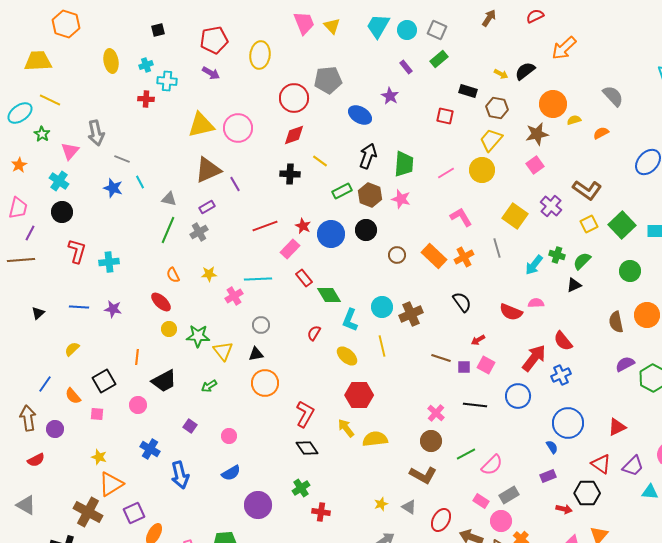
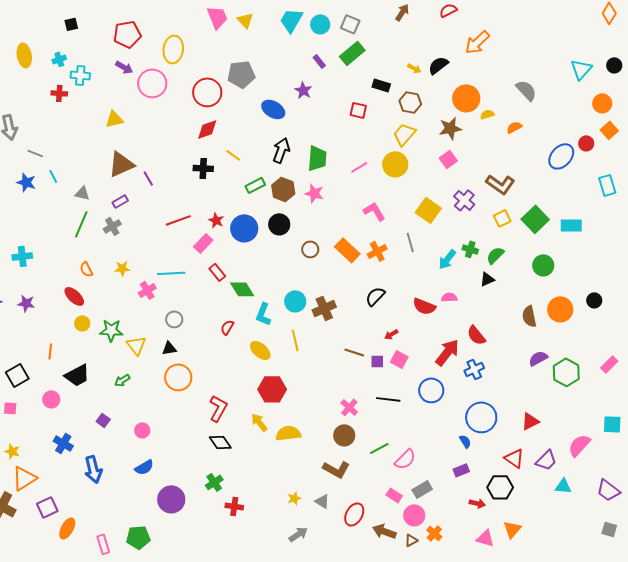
green rectangle: (439, 59) -> (352, 53), size x1.4
yellow triangle: (201, 125) -> (114, 119), size x0.7
pink circle: (238, 128) -> (152, 83), moved
black semicircle: (462, 302) -> (375, 296), turned -100

